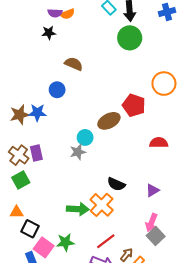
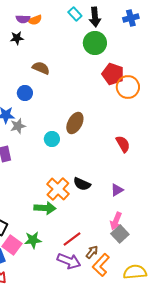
red pentagon: (134, 105) -> (113, 74), moved
brown ellipse: (109, 121) -> (75, 123), turned -35
red semicircle: (159, 143) -> (123, 144), turned 60
gray star: (78, 152) -> (18, 126), moved
orange cross: (102, 205) -> (58, 189), moved

